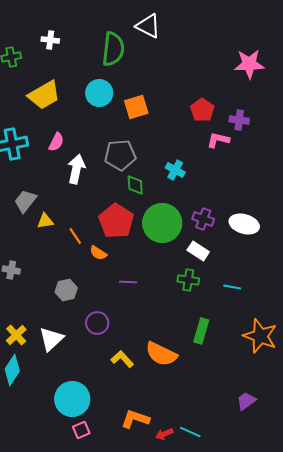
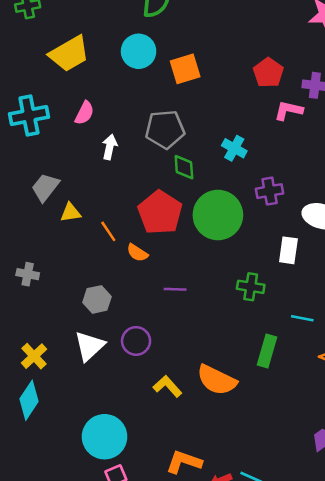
white arrow: (76, 169) -> (110, 147), size x0.7
purple cross: (203, 219) -> (270, 191), moved, turned -30
white rectangle: (198, 251) -> (288, 250), moved, turned 65
cyan line: (232, 287) -> (302, 318), moved
white triangle: (51, 339) -> (89, 346), moved

